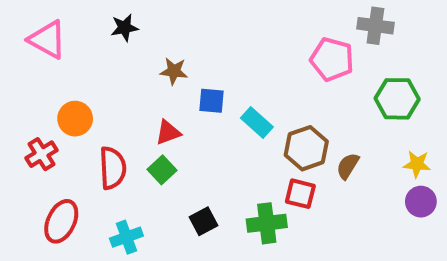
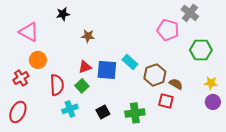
gray cross: (375, 26) -> (190, 13), turned 30
pink triangle: (47, 40) -> (29, 32), moved
blue square: (211, 101) -> (107, 70), moved, size x1.5
brown semicircle: (348, 166) -> (176, 84), turned 88
red square: (300, 194) -> (166, 101), moved
red ellipse: (61, 221) -> (18, 112), moved
cyan cross: (126, 237) -> (70, 109), moved

